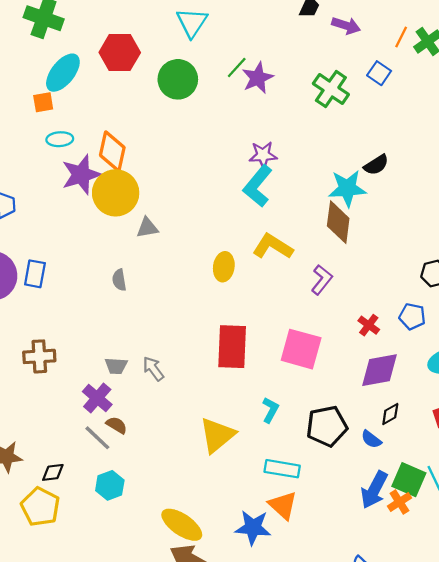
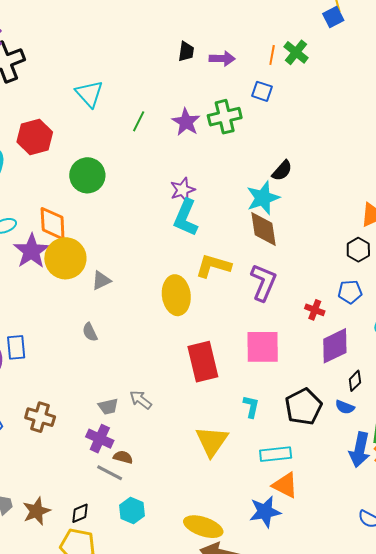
purple star: (258, 78) -> (186, 122), moved
green circle: (178, 79) -> (87, 175), moved
green cross: (331, 89) -> (225, 117), turned -32
yellow ellipse: (224, 267) -> (176, 295), size x1.5
purple L-shape: (322, 280) -> (263, 282), size x1.4
brown cross: (39, 356) -> (40, 417), turned 36

